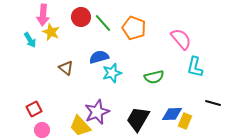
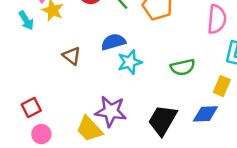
pink semicircle: (181, 39) -> (217, 19), turned 45
purple star: (97, 112) -> (111, 111), turned 30
yellow rectangle: (185, 121) -> (222, 86), moved

